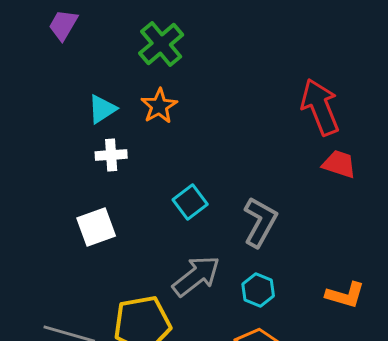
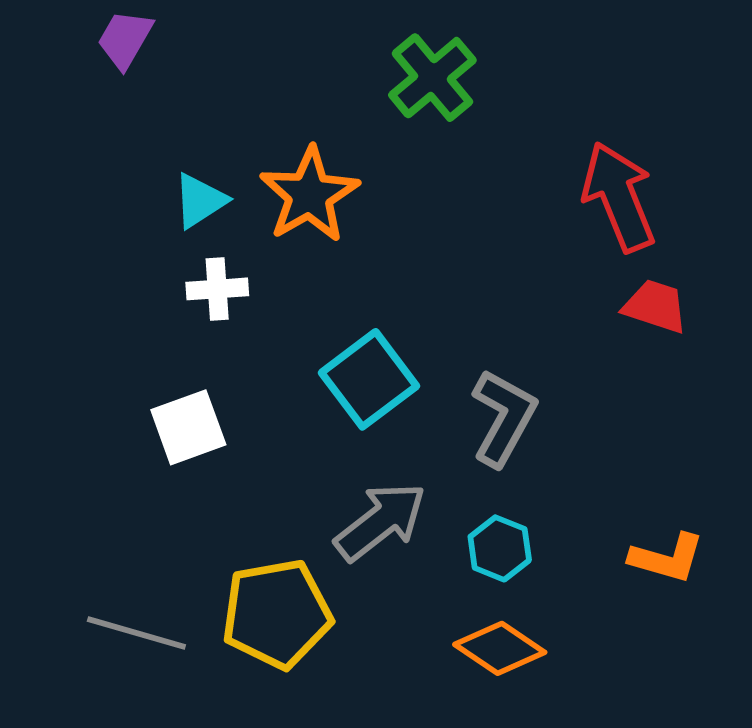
green cross: (161, 44) -> (432, 78), moved
orange star: (159, 106) -> (309, 195), size x1.4
cyan square: (190, 202) -> (369, 379), size x1.4

